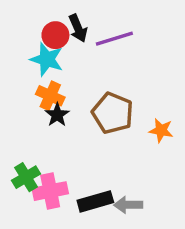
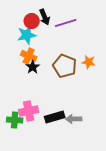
cyan star: (47, 59) -> (27, 35), turned -30
orange star: (161, 130) -> (89, 62), moved
green cross: (26, 177) -> (15, 120), moved, turned 35

